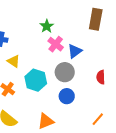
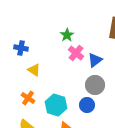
gray circle: (65, 72) -> (95, 85), moved
cyan hexagon: (36, 80) -> (56, 105), moved

